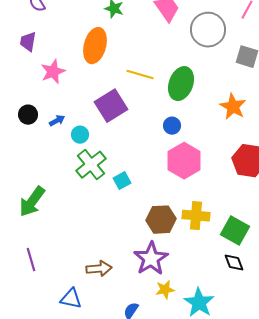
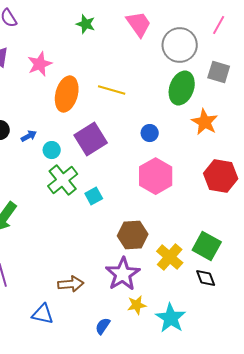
orange ellipse: (95, 46) -> (67, 94), moved
pink star: (53, 72) -> (40, 64), moved
green ellipse: (181, 84) -> (182, 88), moved
purple square: (111, 106) -> (91, 139), moved
blue circle: (172, 126) -> (150, 133), moved
yellow cross: (196, 216) -> (170, 257), moved, turned 36

